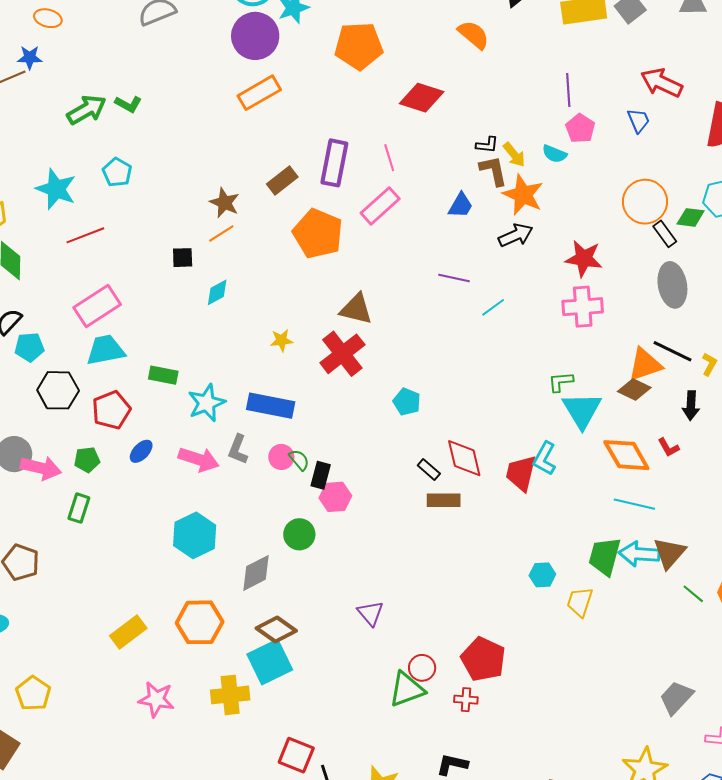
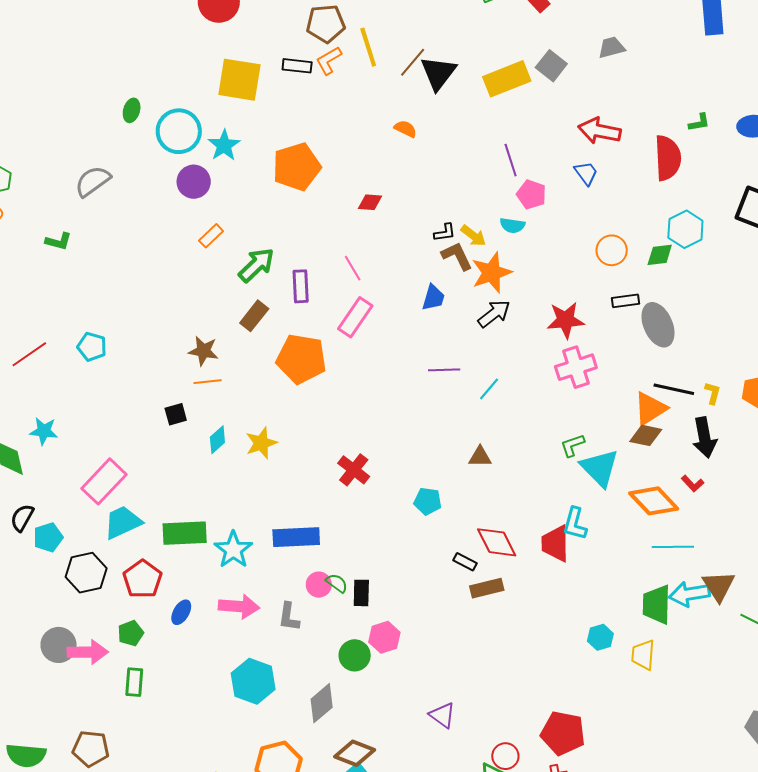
orange semicircle: (473, 35) -> (405, 129), size x0.7
purple circle: (255, 36) -> (194, 182), size x0.7
orange rectangle: (259, 93) -> (211, 236), size x0.6
red diamond: (422, 98) -> (370, 202), size x0.6
green L-shape: (128, 104) -> (58, 241), moved
green arrow: (87, 110) -> (256, 265), moved
purple rectangle: (334, 163) -> (301, 286), size x0.7
cyan star: (56, 189) -> (44, 431), moved, size x0.7
orange star: (523, 195) -> (492, 273), turned -30
orange circle: (645, 202) -> (612, 250), size x0.7
orange line: (221, 233) -> (208, 382), turned 40
black rectangle: (665, 234) -> (626, 301), moved, turned -48
red line: (85, 235) -> (29, 354), moved
brown triangle: (356, 309) -> (480, 457), moved, size x0.7
yellow star: (282, 340) -> (261, 443), moved, size x1.4
red cross: (342, 354) -> (354, 470), size x0.7
green rectangle: (163, 375) -> (185, 533), size x1.5
black arrow: (691, 406) -> (705, 438), size x1.4
gray L-shape: (238, 449) -> (289, 617), moved
pink hexagon: (335, 497) -> (384, 637), moved

